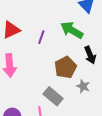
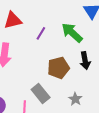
gray star: (83, 86) -> (75, 99), moved

